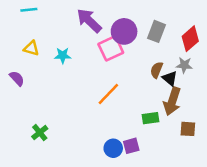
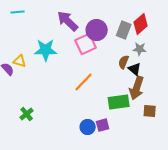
red diamond: (190, 39) -> (141, 24), moved
yellow triangle: (31, 48) -> (20, 61), moved
cyan star: (63, 56) -> (46, 50), size x1.6
gray star: (184, 65) -> (140, 49), moved
green rectangle: (151, 118) -> (119, 102), size x1.5

